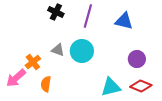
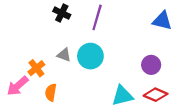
blue triangle: (124, 21) -> (162, 21), moved

